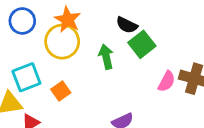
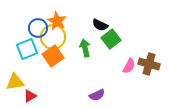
blue circle: (22, 21) -> (38, 28), moved
cyan square: (26, 77) -> (27, 49), moved
orange square: (61, 91) -> (53, 56), moved, size x1.5

